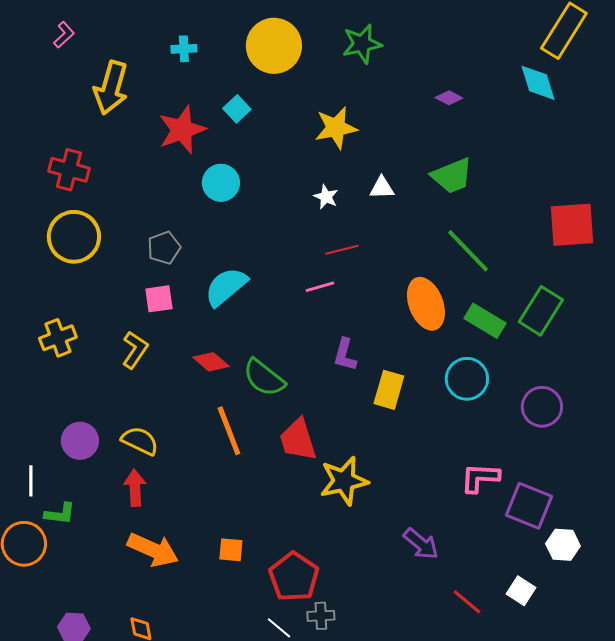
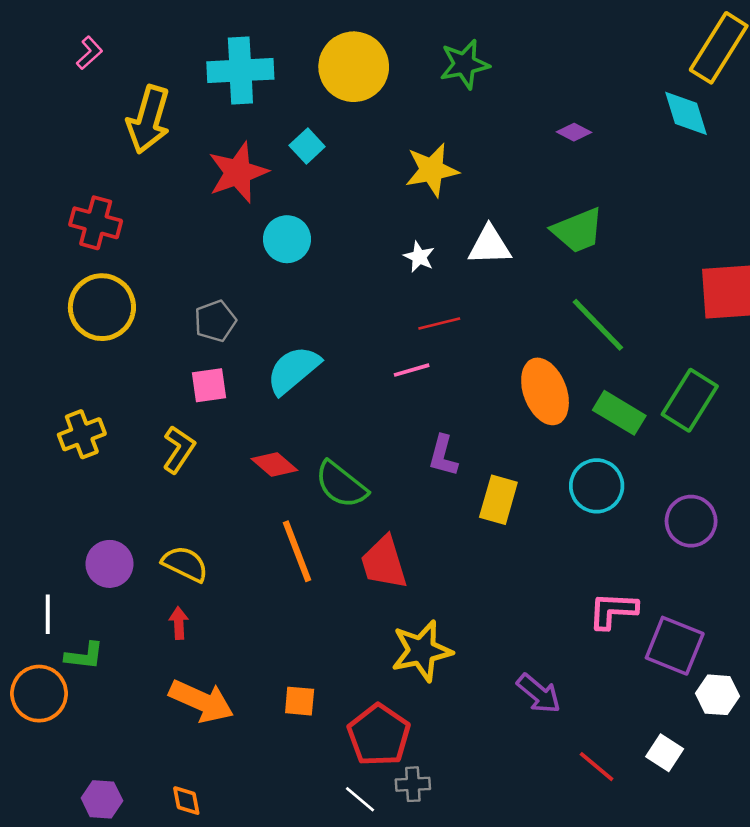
cyan cross: (184, 49) -> (240, 70), size x2.0
white triangle: (382, 188) -> (490, 245), size x1.4
yellow star: (344, 481) -> (422, 651), moved
red arrow: (135, 488) -> (179, 623), size x0.7

